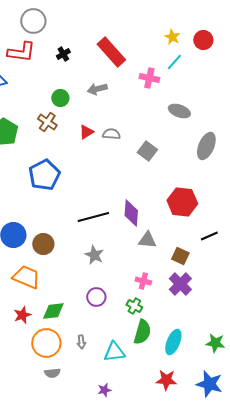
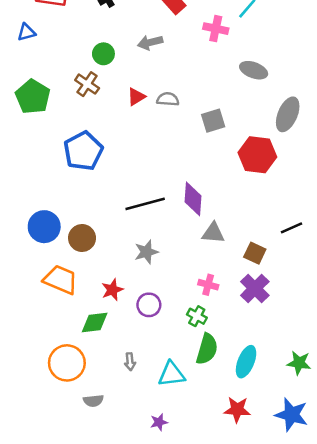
gray square: (147, 151) -> (213, 121), turned 36
red hexagon: (182, 202) -> (257, 155), moved
gray star: (94, 255) -> (146, 252), turned 30
red star: (22, 315) -> (112, 290), moved
orange circle: (46, 343) -> (67, 363), moved

